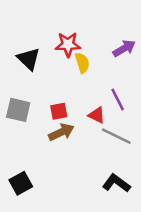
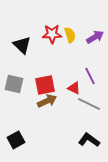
yellow semicircle: (82, 63) -> (70, 35), moved
red square: (59, 111) -> (45, 85), size x1.5

